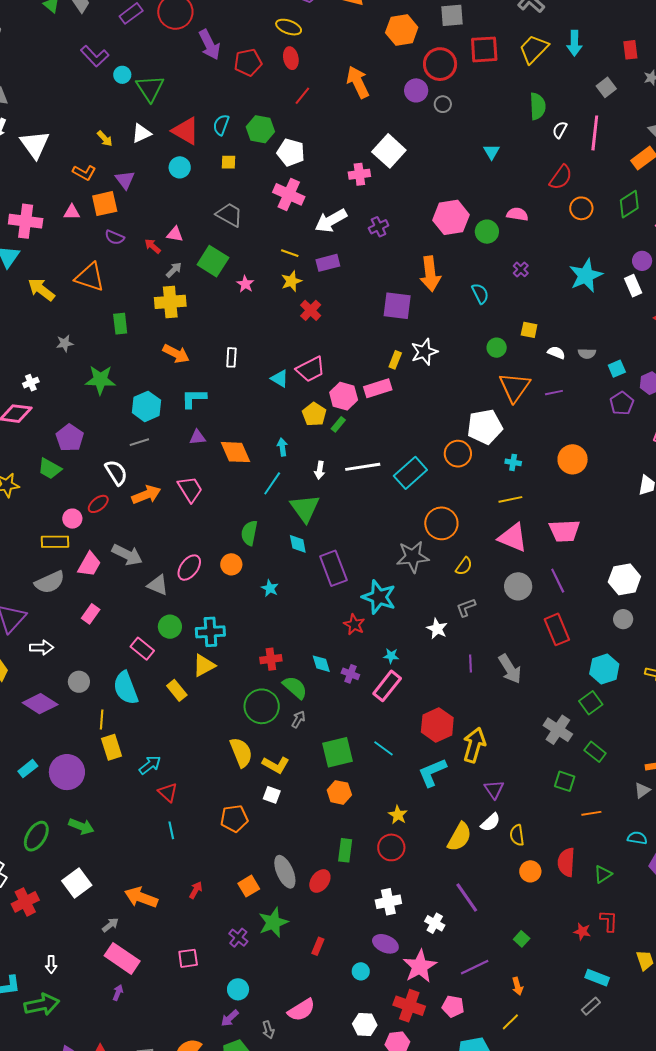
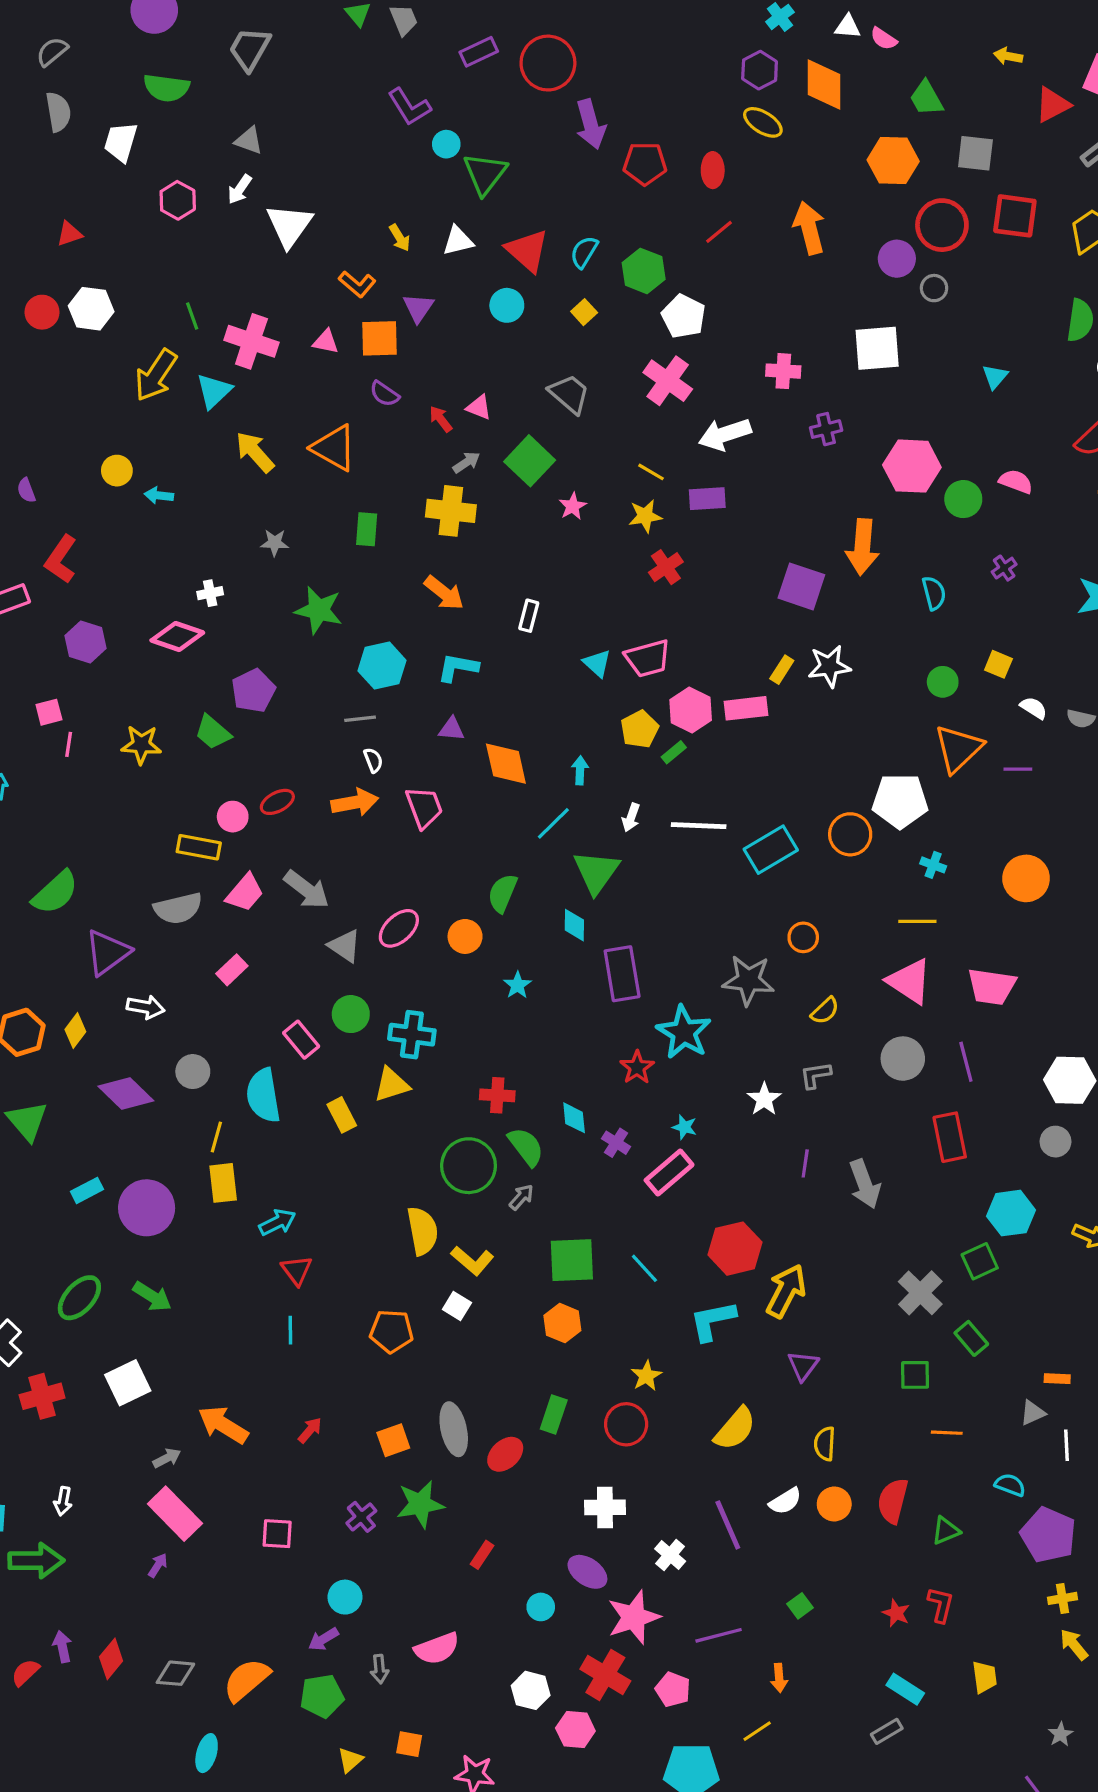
yellow ellipse: (289, 27) -> (763, 122), moved
white square: (389, 151) -> (877, 348), moved, turned 32
yellow square: (229, 162) -> (584, 312), turned 35
purple cross: (379, 227) -> (826, 429), moved
white semicircle: (116, 472) -> (373, 760), moved, size x0.6
orange circle: (441, 523) -> (803, 937), size x0.6
green square: (565, 781) -> (915, 1375), turned -30
white semicircle: (490, 822) -> (785, 1501), moved

